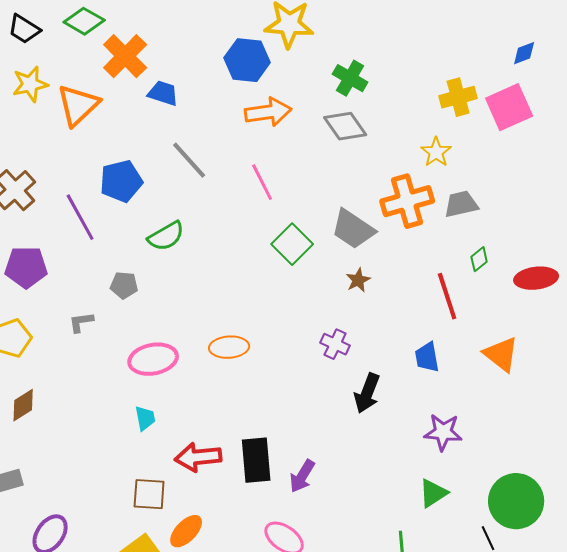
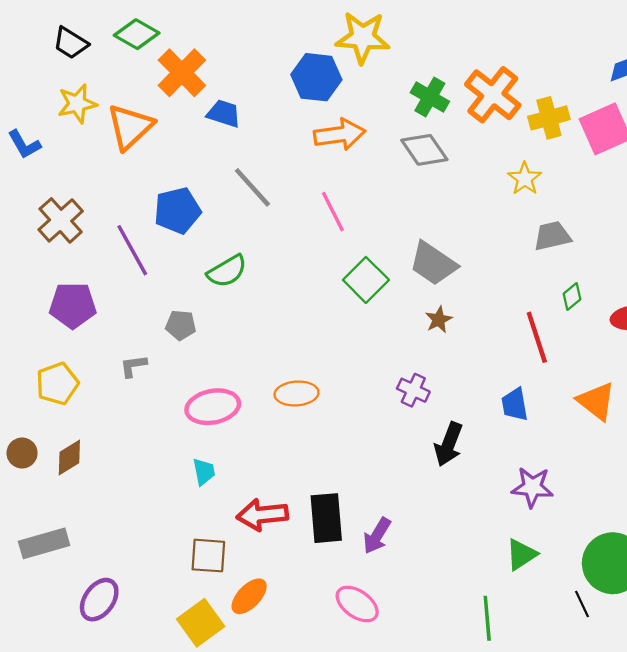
orange cross: (407, 201) -> (493, 95), moved, turned -36

